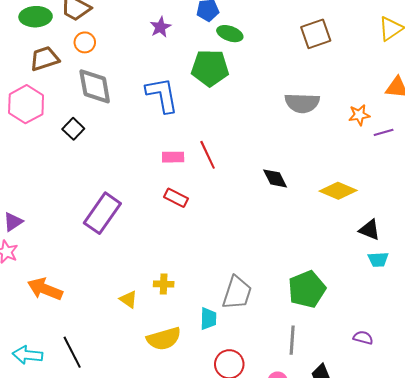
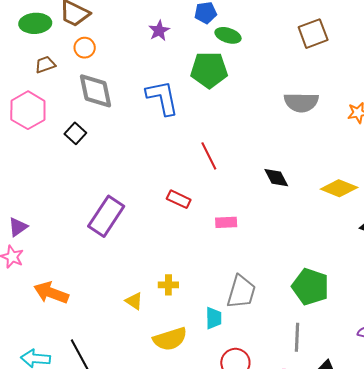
brown trapezoid: (45, 59) -> (45, 65), size x0.7
pink rectangle: (173, 157) -> (226, 222), moved
green pentagon: (307, 289) -> (310, 287), turned -30

